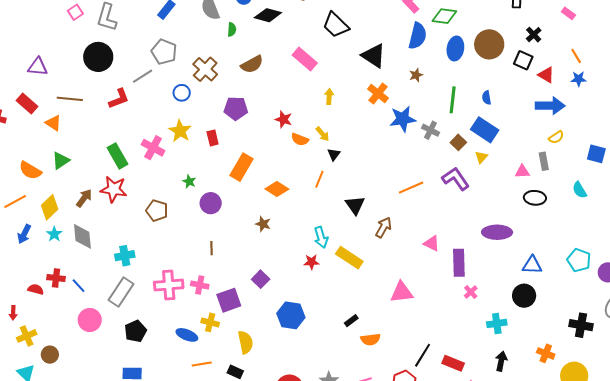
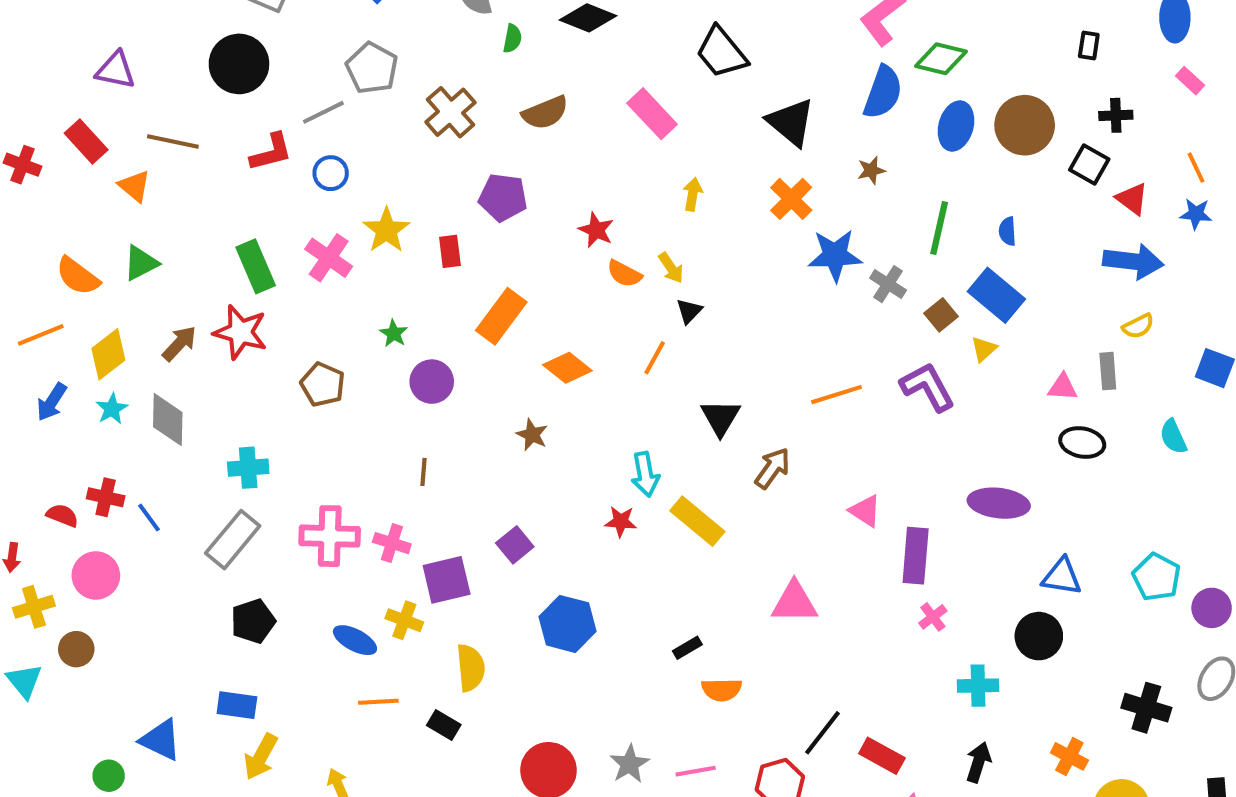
black cross: (534, 35) -> (1116, 115), turned 35
blue circle: (182, 93) -> (331, 173), moved
pink circle: (90, 320) -> (96, 575), moved

